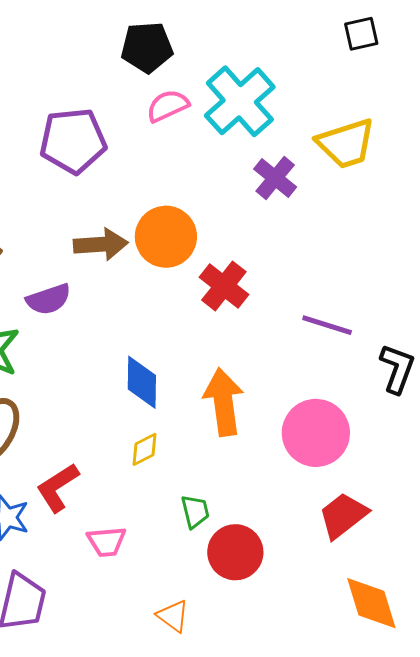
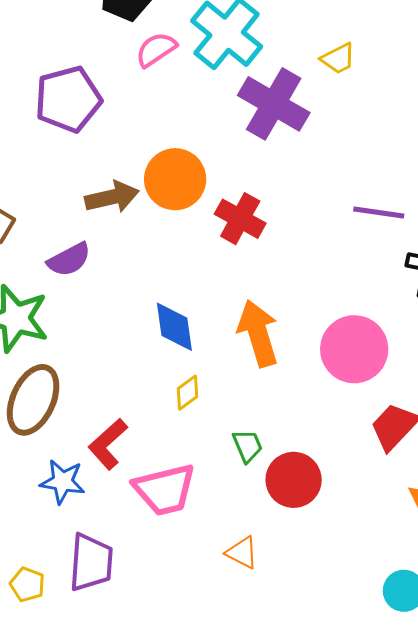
yellow trapezoid: (346, 143) -> (338, 59), size x0.6
purple cross: (275, 178) -> (274, 104), size x1.6
purple line: (327, 325) -> (379, 213), moved
pink trapezoid: (107, 542) -> (165, 490), size x1.6

